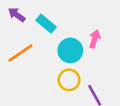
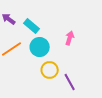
cyan circle: (70, 50) -> (40, 47), moved

